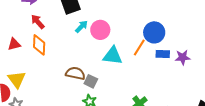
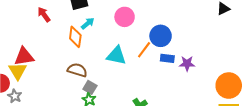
pink circle: (100, 30) -> (125, 17), moved
red triangle: (14, 44) -> (24, 57), moved, size x1.5
orange diamond: (39, 45) -> (75, 37), moved
gray square: (91, 81) -> (90, 87), moved

